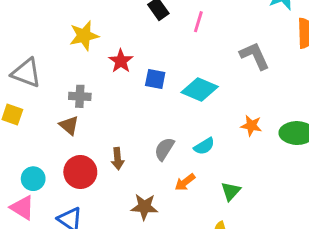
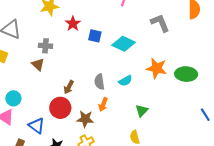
orange star: (251, 126) -> (157, 68), size x1.5
gray semicircle: (164, 149) -> (99, 82), turned -42
brown arrow: (117, 159) -> (69, 87), turned 32
red circle: (80, 172) -> (60, 108), moved
orange arrow: (185, 182) -> (103, 105), moved, turned -32

